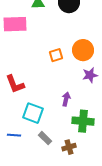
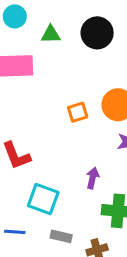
gray rectangle: (45, 138) -> (61, 236), turned -32

